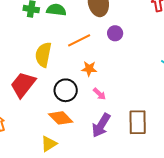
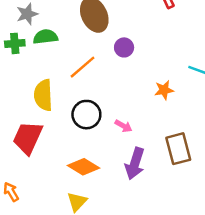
orange star: (89, 69) -> (164, 90), moved
black circle: (66, 90) -> (86, 115), moved

